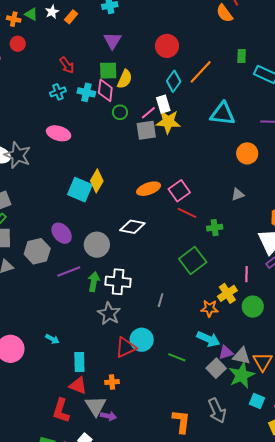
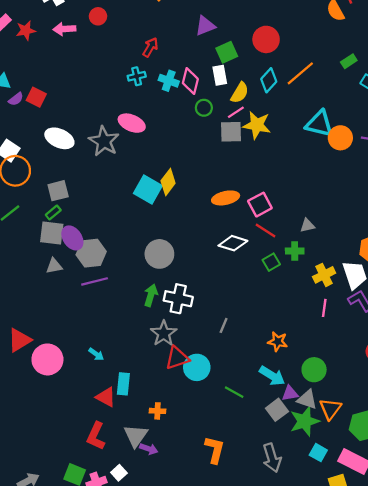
purple triangle: (112, 41) -> (205, 26), turned 30
green rectangle: (242, 56) -> (349, 61), turned 48
red arrow: (67, 65) -> (150, 47), turned -120
green square: (108, 71) -> (227, 52), moved, turned -30
yellow semicircle: (125, 79) -> (240, 93), moved
white rectangle: (163, 104) -> (220, 75), moved
orange circle: (247, 153) -> (340, 138), moved
gray star: (18, 155) -> (104, 141), moved
gray triangle: (238, 195) -> (307, 226), moved
white diamond: (132, 227) -> (233, 243), moved
purple ellipse: (62, 233) -> (72, 238), moved
green square: (193, 261) -> (271, 262), moved, size x0.6
purple line: (69, 271) -> (95, 281), moved
yellow cross: (227, 293) -> (324, 275), moved
green circle: (253, 307) -> (314, 370), moved
red triangle: (126, 347) -> (177, 358), moved
red triangle: (78, 385) -> (106, 397), moved
orange L-shape: (181, 421) -> (215, 450), moved

